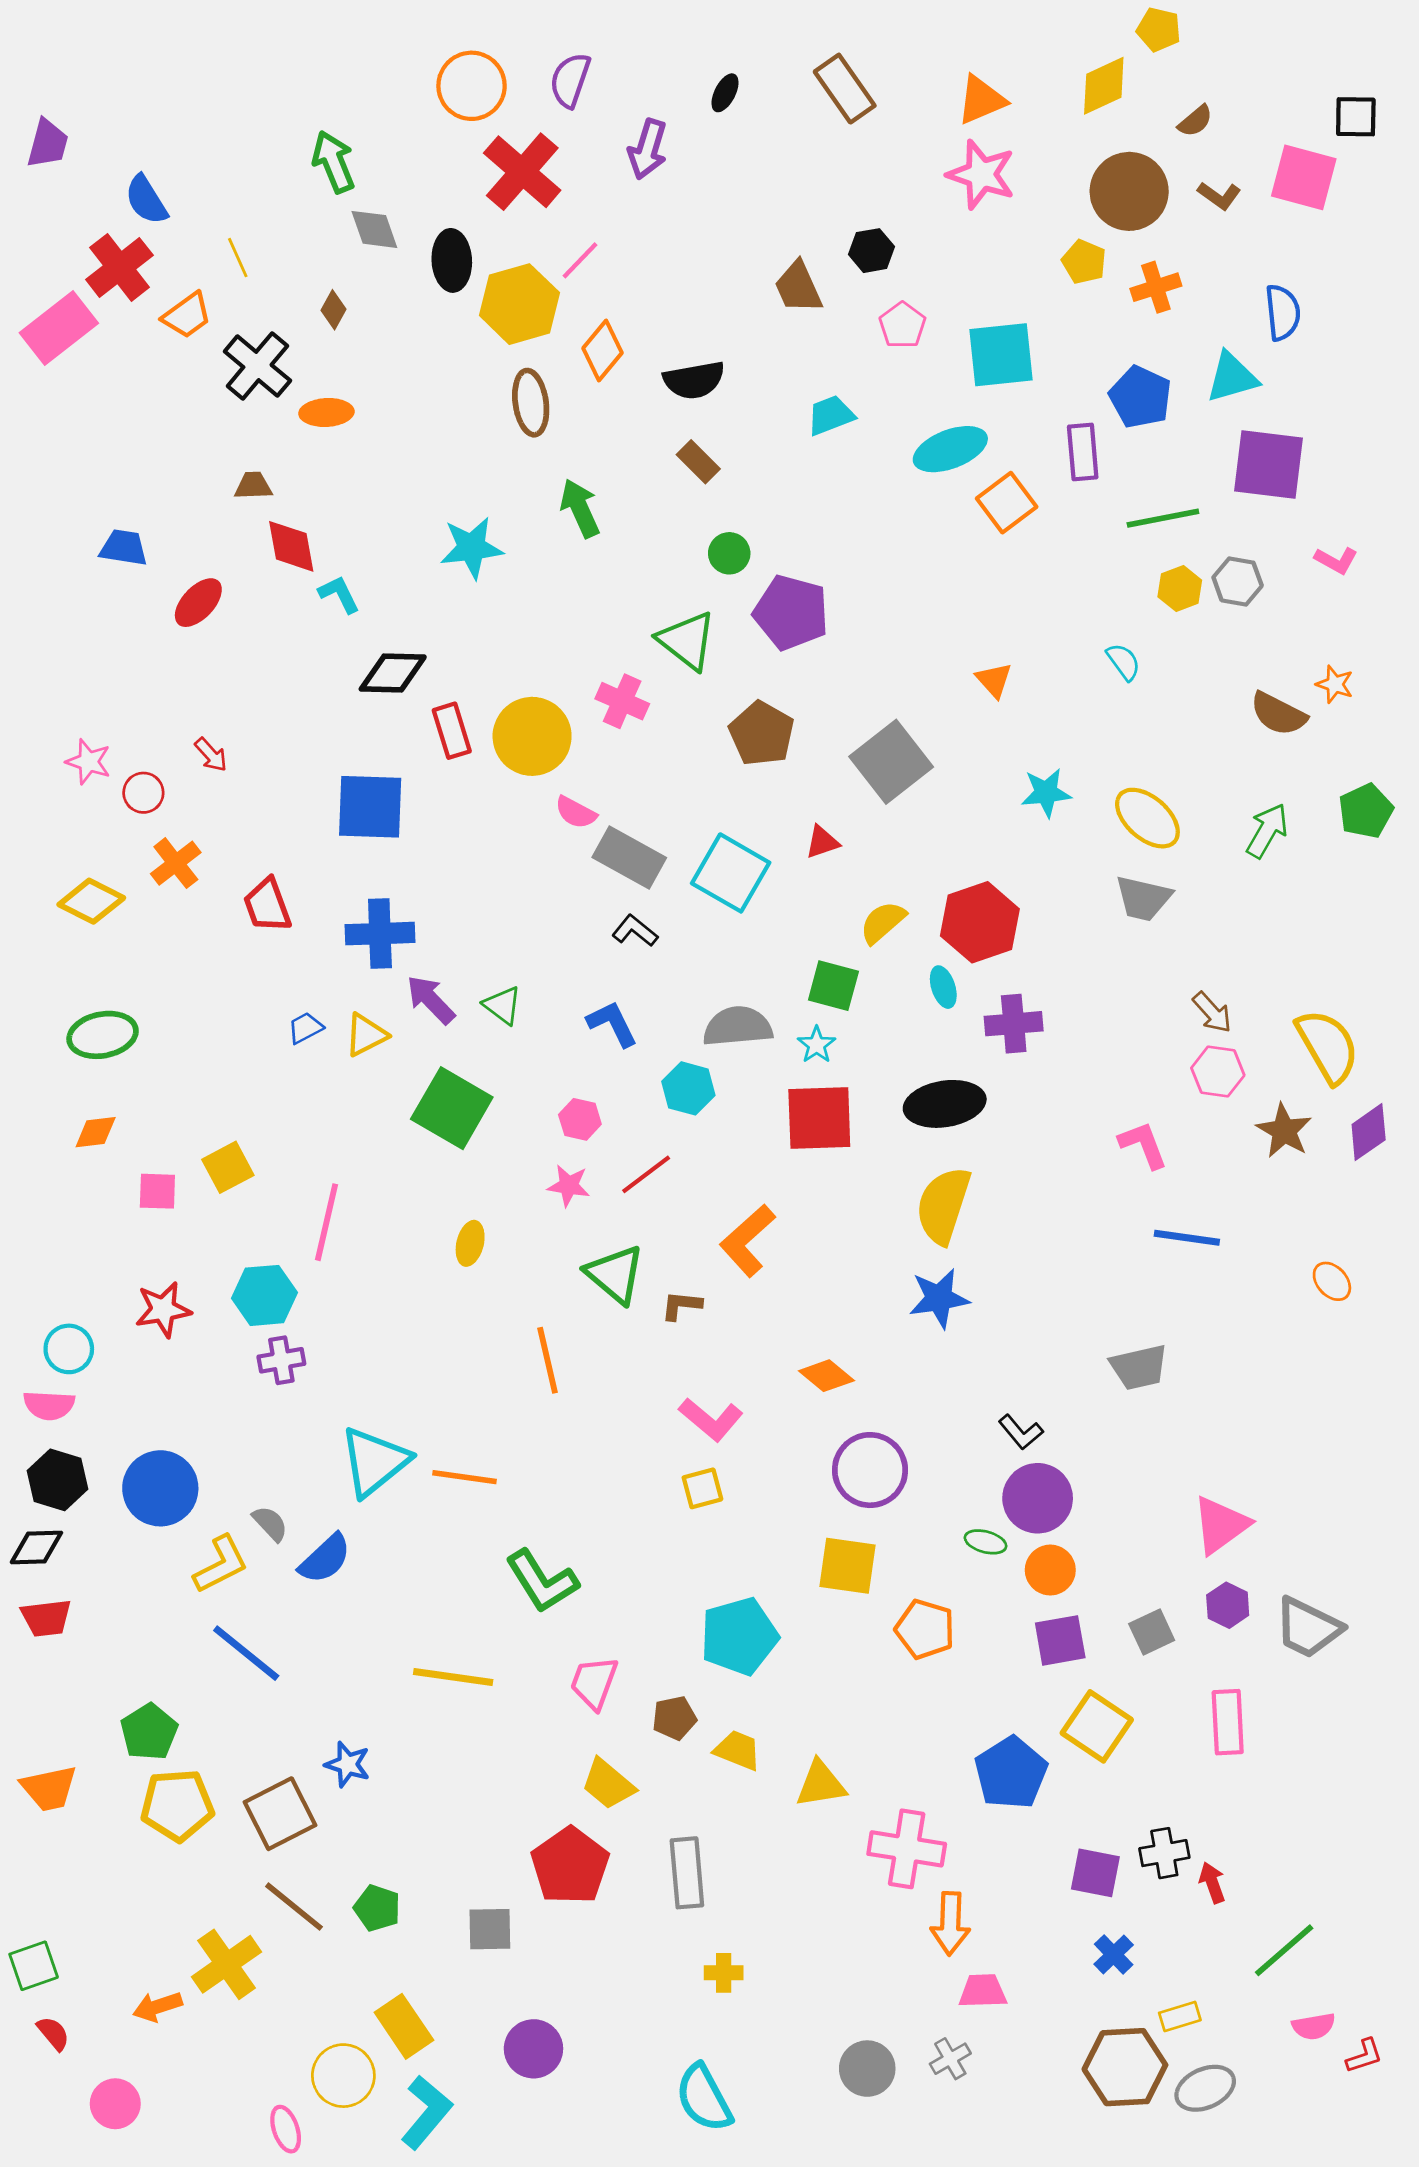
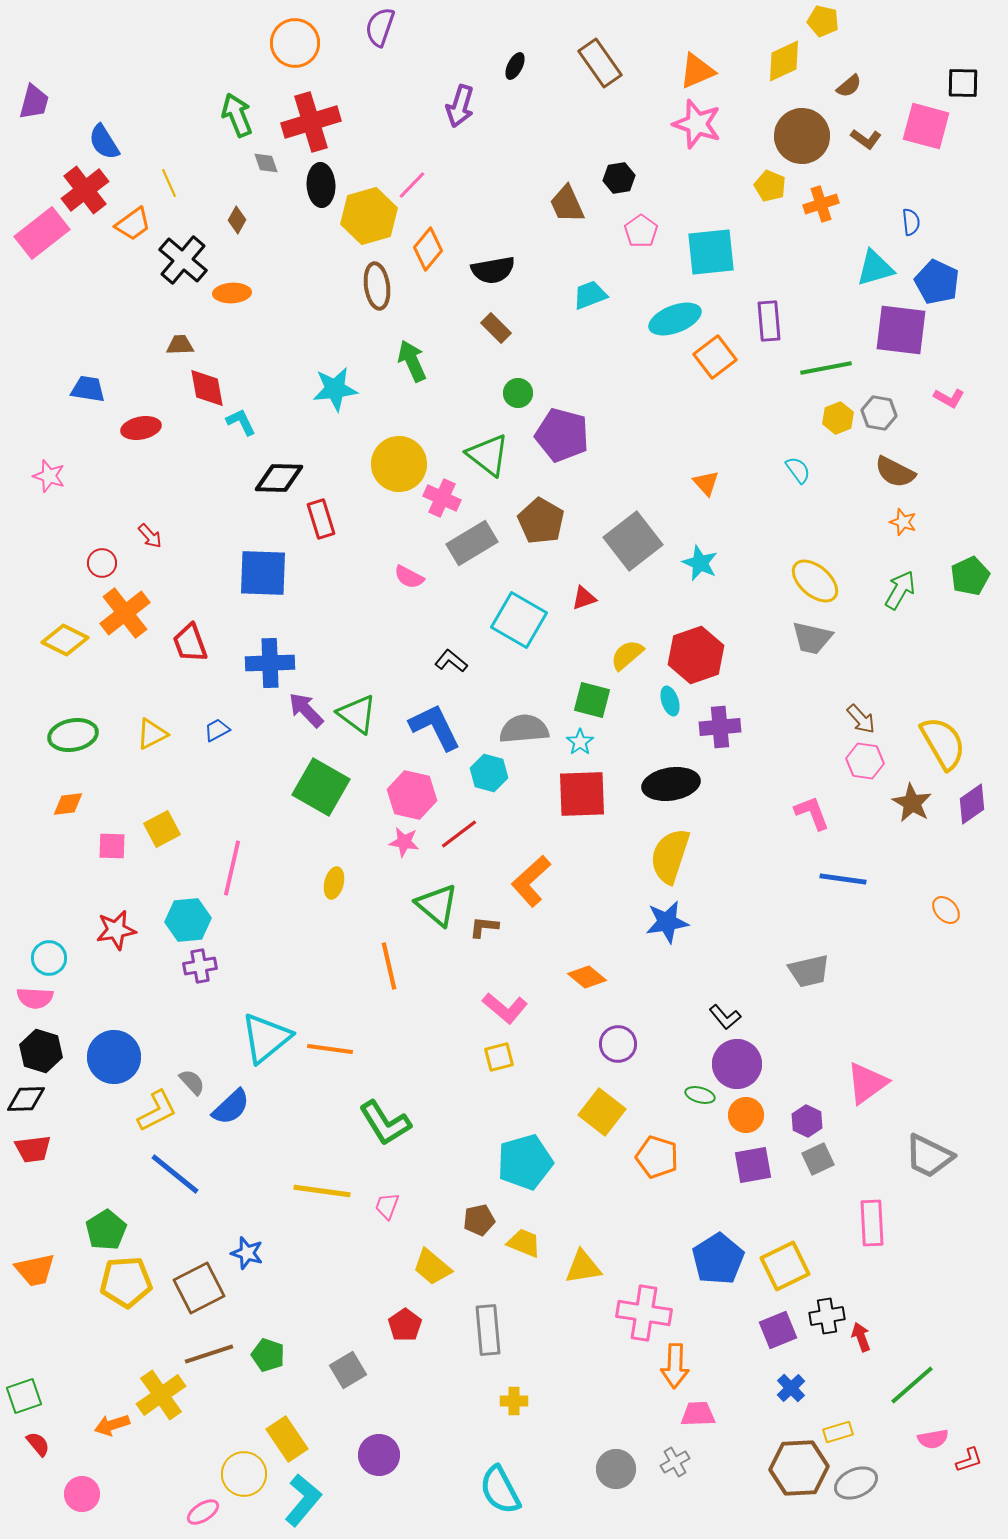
purple semicircle: (570, 80) -> (380, 27), moved
orange circle: (472, 86) -> (295, 43), moved
red cross: (522, 172) -> (311, 122), moved, turned 32
gray diamond: (374, 229) -> (266, 163), size x0.7
blue semicircle: (1283, 313) -> (911, 222), size x0.7
blue pentagon: (1140, 397) -> (937, 282), moved
red ellipse: (198, 603) -> (141, 428), turned 36
orange star: (1335, 684) -> (903, 522), moved
brown semicircle: (1278, 714) -> (895, 472), moved
yellow circle: (532, 736) -> (399, 464), moved
pink star: (88, 762) -> (49, 476), moved
cyan star: (1046, 793) -> (700, 563), moved, turned 30
gray rectangle: (629, 857) -> (472, 543), moved, turned -60
orange cross: (176, 863) -> (125, 613), size x1.4
green triangle: (502, 1005) -> (357, 714), size x1.4
blue L-shape: (612, 1024) -> (435, 727), size x1.4
yellow triangle: (366, 1035) -> (152, 734), moved
pink hexagon: (580, 1119) -> (412, 795), size x1.6
purple circle: (870, 1470) -> (618, 1044), size x0.7
yellow square: (848, 1566) -> (602, 1112), turned 30
purple hexagon: (1228, 1605) -> (807, 1121), moved
pink trapezoid: (594, 1683) -> (387, 1206), moved, size x0.7
yellow square: (1097, 1726) -> (785, 1266), moved, turned 30
red pentagon: (570, 1866) -> (405, 1325), size x0.6
purple square: (1095, 1873) -> (778, 1330), turned -33
brown line: (294, 1907) -> (209, 1354), turned -57
gray square: (490, 1929) -> (348, 1370), turned -30
pink ellipse: (286, 2129) -> (203, 1512), turned 76

